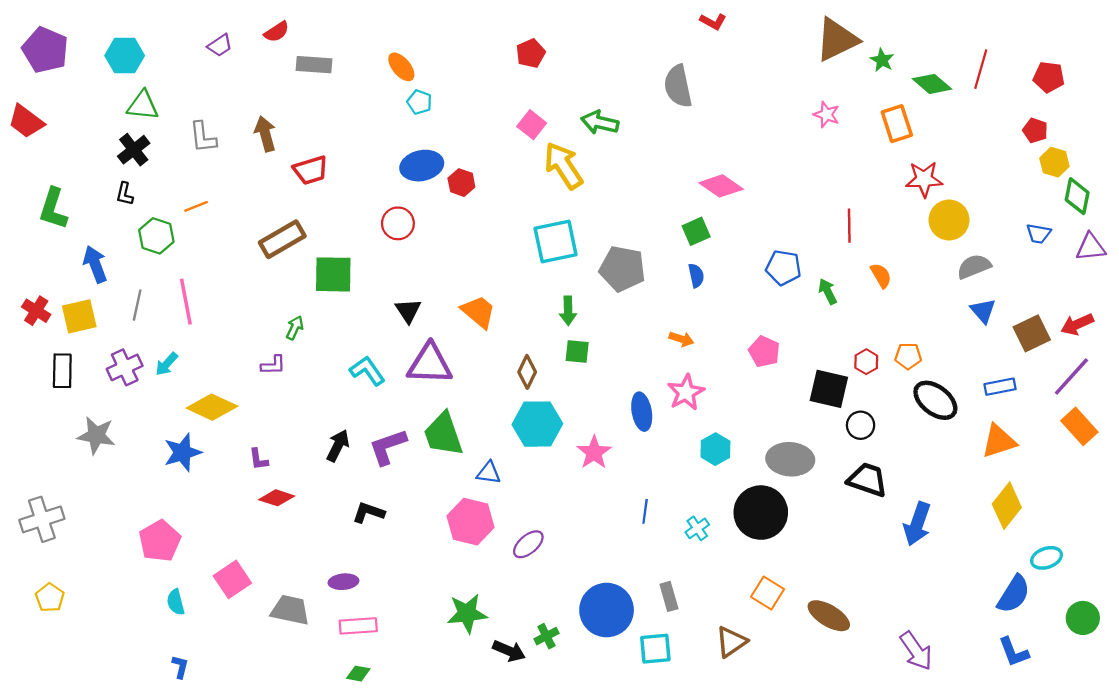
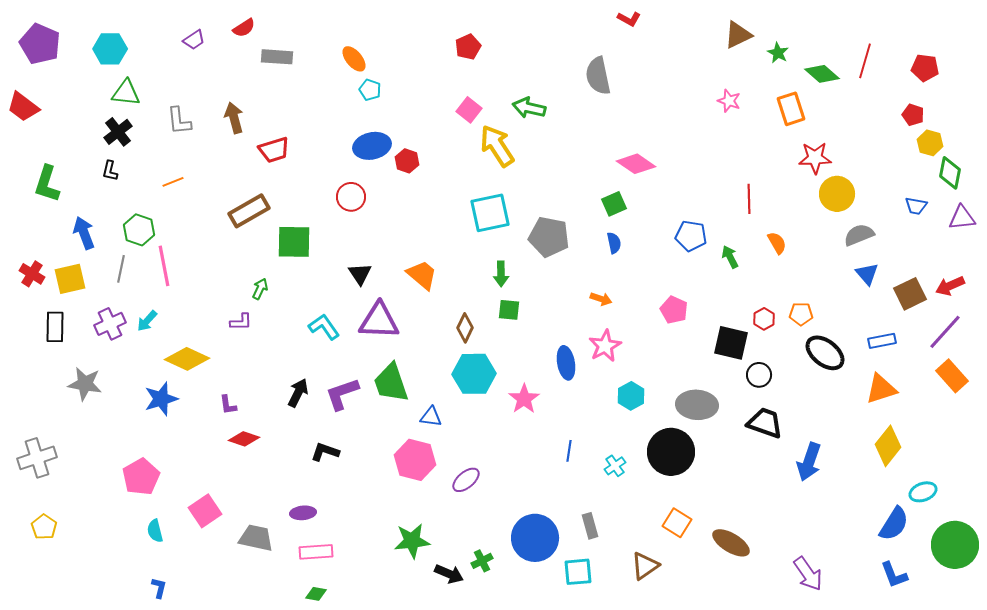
brown triangle: (837, 40) -> (738, 35), size x0.7
green hexagon: (156, 236) -> (139, 230), moved
green circle: (1083, 618) -> (955, 545), size x1.6

